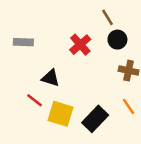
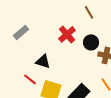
black circle: (117, 40) -> (91, 42), moved
gray rectangle: (23, 42) -> (21, 32), turned -42

